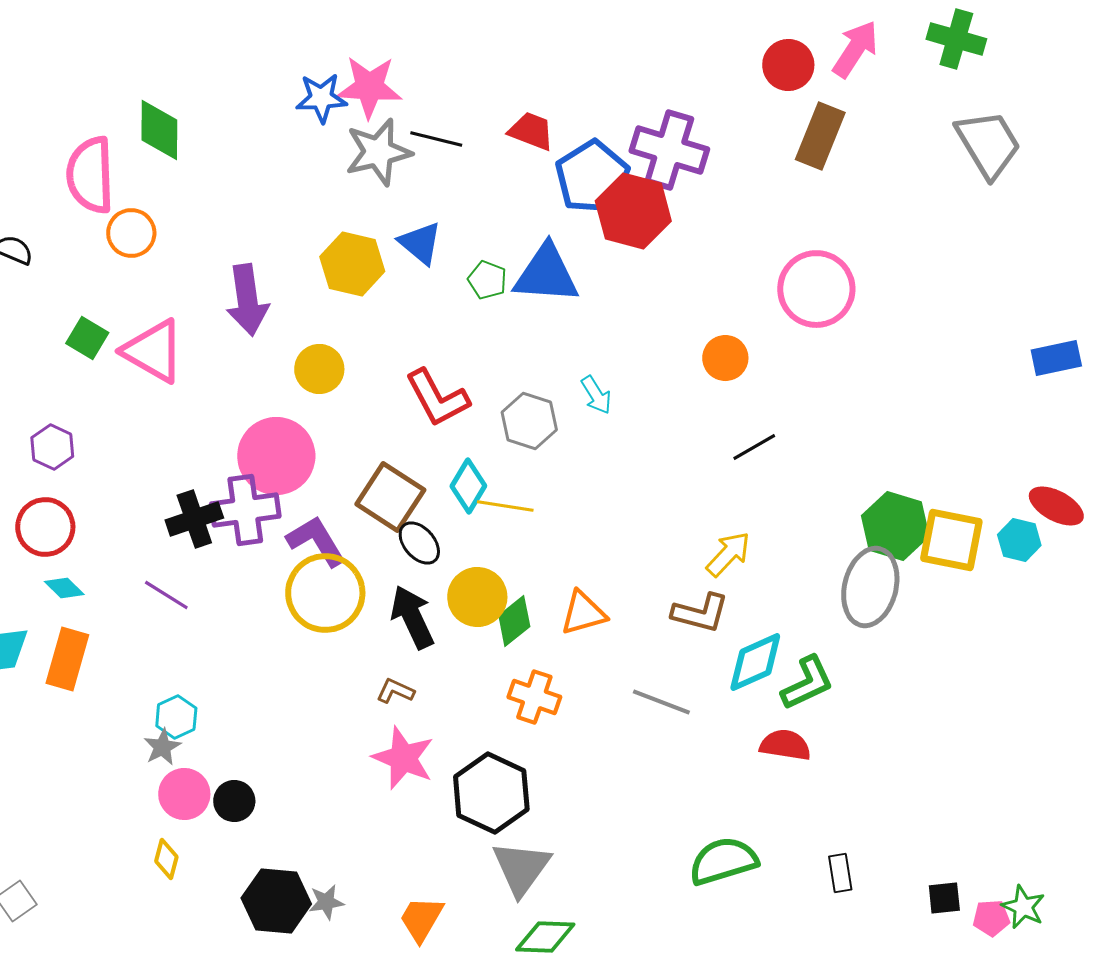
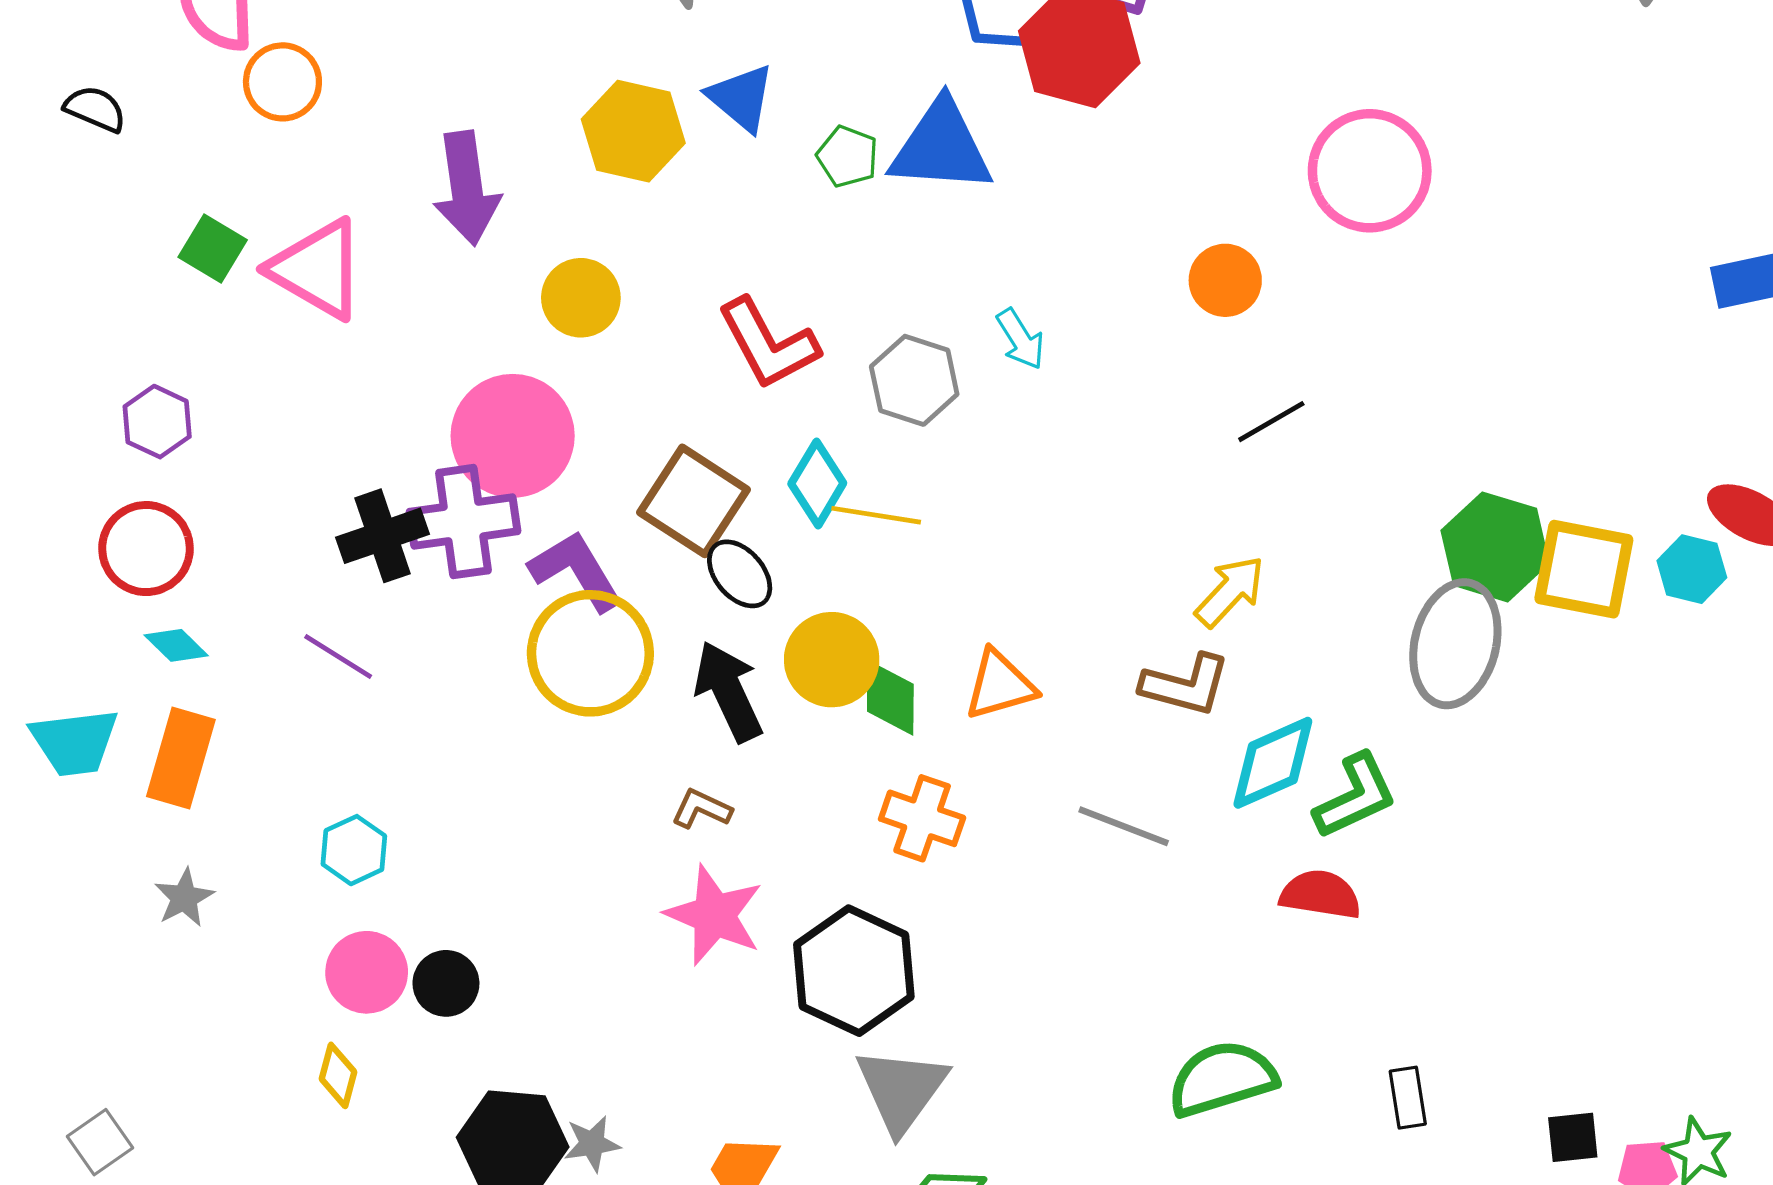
green diamond: (514, 621) -> (890, 698), turned -51
gray star: (162, 747) -> (184, 898), moved

